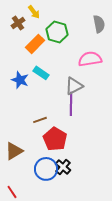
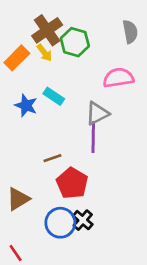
yellow arrow: (34, 12) -> (45, 53), moved
brown cross: (18, 23) -> (47, 30), moved, size x1.6
orange rectangle: (35, 44) -> (17, 58), moved

